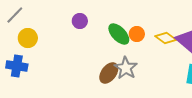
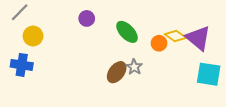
orange circle: (137, 34) -> (159, 43), moved
gray star: (126, 68) -> (134, 67), size x0.7

